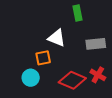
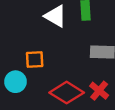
white triangle: (57, 38) -> (55, 16), moved

